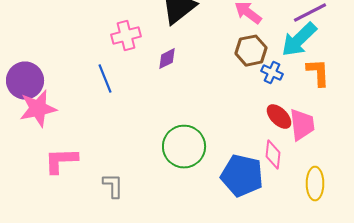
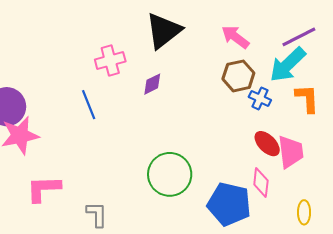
yellow ellipse: (315, 184) -> (304, 212), size x0.7

